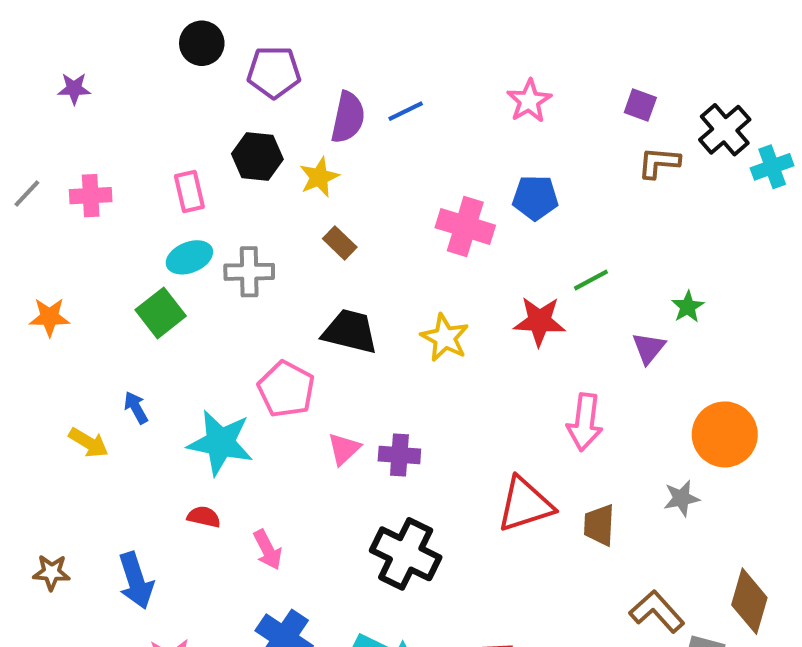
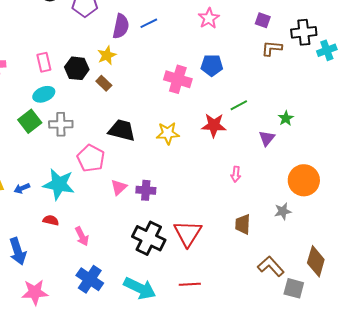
black cross: (725, 130) -> (304, 32), turned 35
black hexagon: (257, 156) -> (77, 68), moved
brown rectangle: (340, 243) -> (104, 83), moved
gray cross: (249, 272) -> (61, 124), moved
yellow star: (445, 338) -> (168, 133), turned -30
blue arrow: (136, 408) -> (22, 188), moved, turned -84
pink arrow: (585, 422) -> (236, 174), size x0.6
red triangle: (525, 504) -> (188, 233), moved, turned -40

